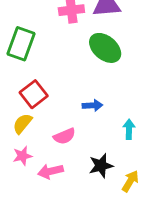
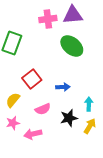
red square: (34, 94) -> (32, 79), moved
black star: (101, 166) -> (69, 118), moved
yellow arrow: (130, 181) -> (90, 126), moved

